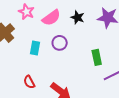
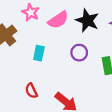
black star: (78, 17) -> (87, 20), size x1.5
purple circle: (60, 43) -> (79, 53), moved

